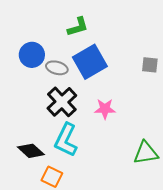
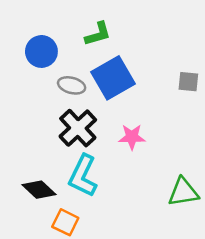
blue circle: (32, 55) -> (41, 51), moved

